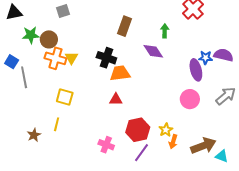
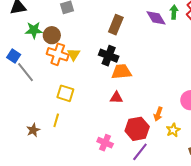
brown rectangle: (125, 26) -> (116, 25), moved
green arrow: (165, 31) -> (174, 12), moved
purple diamond: (153, 51) -> (156, 18), moved
gray line: (24, 77) -> (26, 72), turned -30
yellow star: (166, 130) -> (173, 130), moved
orange arrow: (173, 142) -> (158, 114), moved

